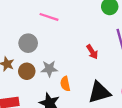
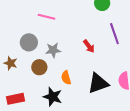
gray star: (49, 69) -> (53, 50), moved
brown circle: (27, 71) -> (39, 67), moved

